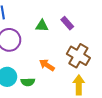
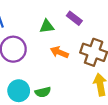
orange arrow: (47, 65) -> (59, 52), moved

